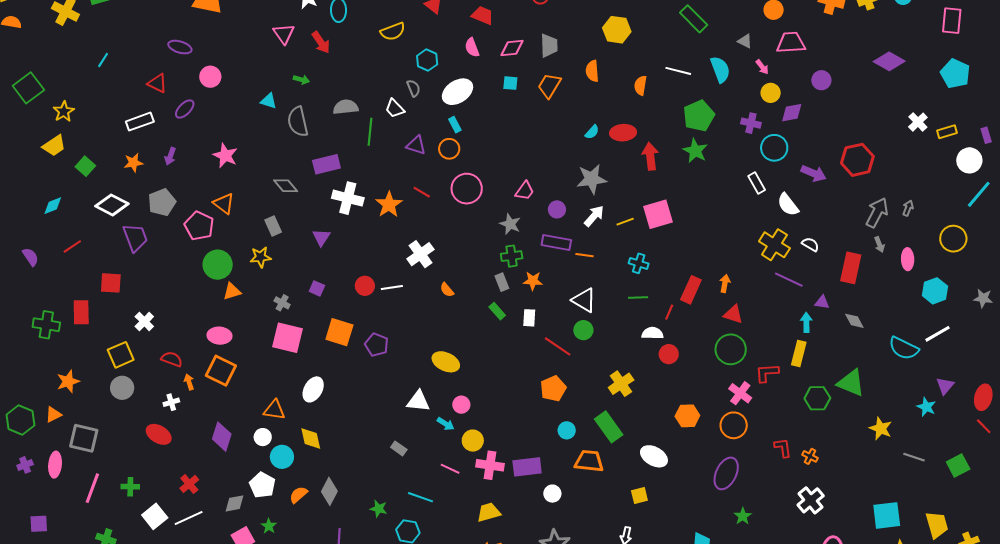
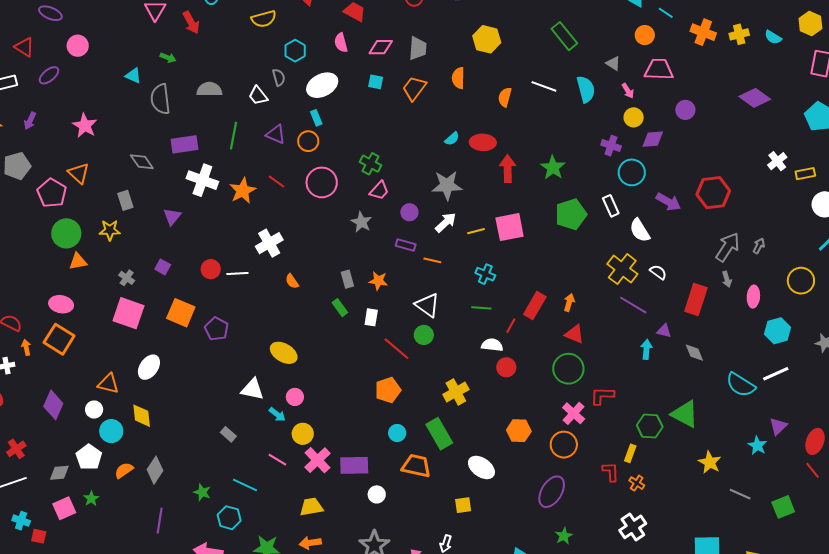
green pentagon: (699, 116) -> (571, 214), moved
green line: (370, 132) -> (233, 136), moved
purple rectangle: (556, 242) -> (406, 245), size x0.7
green cross: (512, 256) -> (371, 164), moved, turned 30
yellow rectangle: (799, 354) -> (630, 453), moved, size x0.7
pink cross: (490, 465) -> (317, 460), turned 32

